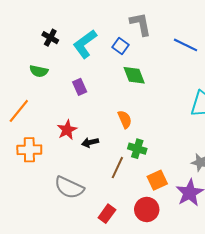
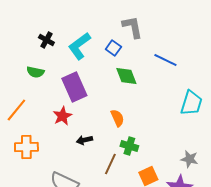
blue line: (185, 45) -> (165, 60), moved
purple rectangle: (80, 87) -> (74, 87), size x1.8
red star: (67, 130) -> (62, 116), moved

